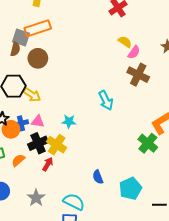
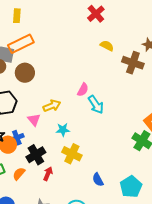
pink semicircle: (134, 52) -> (83, 90), moved
brown cross: (138, 75) -> (133, 63), moved
yellow arrow: (32, 95) -> (52, 106), moved, turned -48
pink triangle: (38, 121) -> (34, 120), moved, turned 48
yellow cross: (57, 145) -> (72, 154), moved

